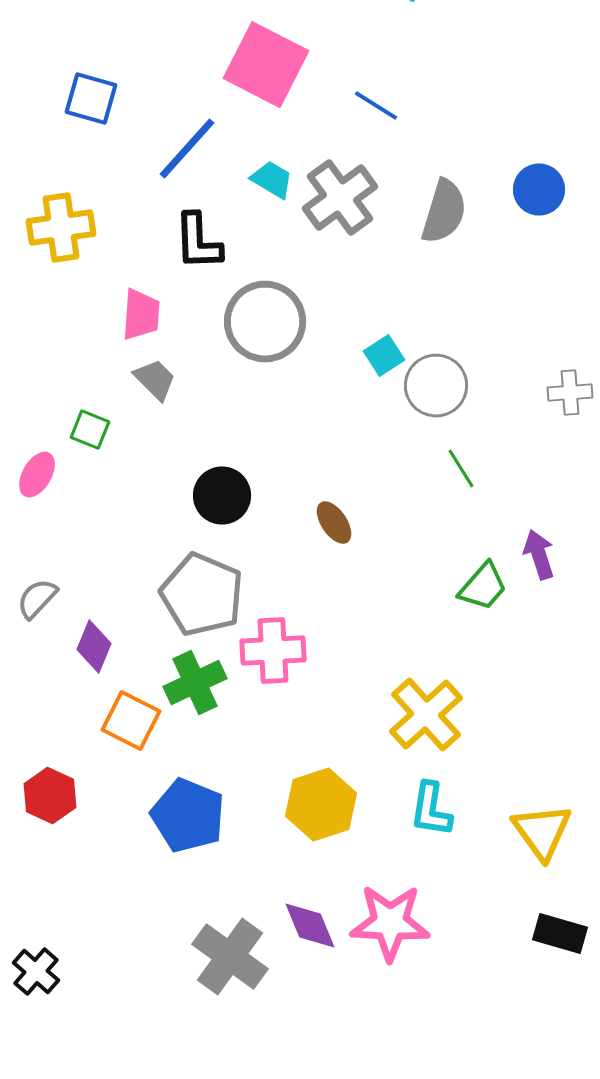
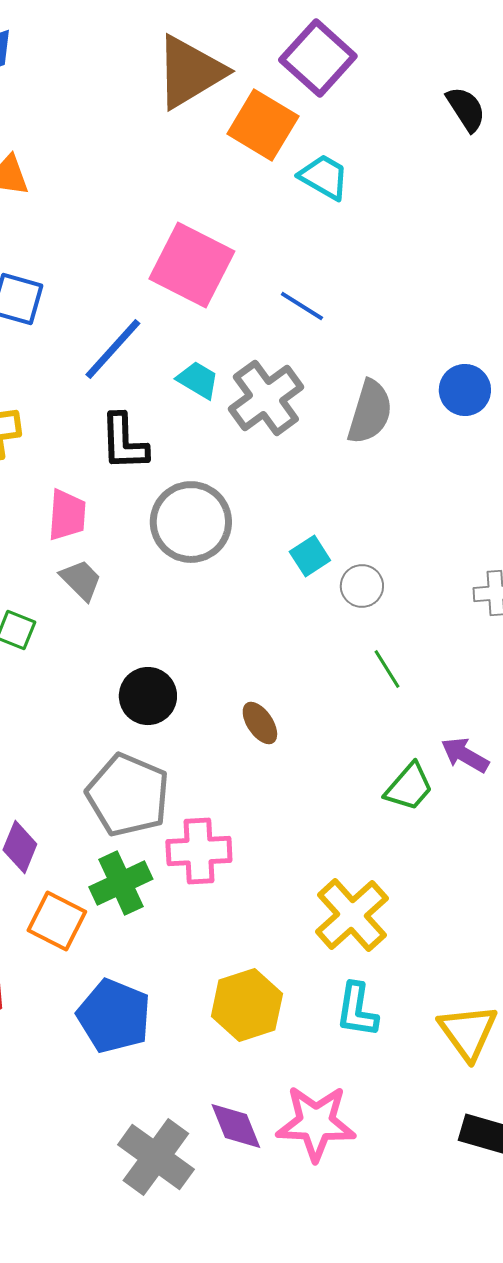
gray circle: (436, 386) -> (362, 586), size x0.7
purple arrow: (539, 555) -> (465, 755), turned -42

